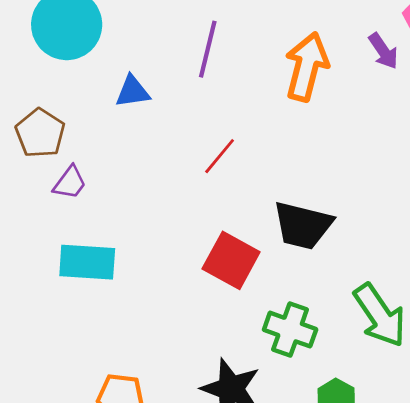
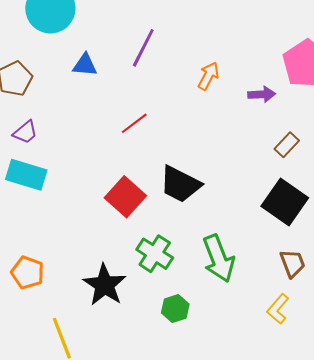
purple arrow: (383, 51) -> (262, 94), moved, turned -72
orange arrow: (307, 67) -> (208, 76), size x0.6
purple trapezoid: (70, 183) -> (25, 132), moved

